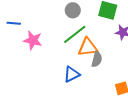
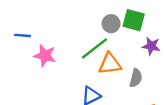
gray circle: (73, 10) -> (111, 24), moved
gray semicircle: (97, 59) -> (136, 78), moved

